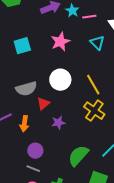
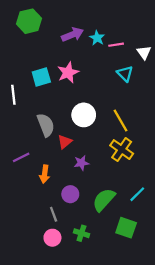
pink star: (60, 42) -> (68, 73), moved
gray semicircle: (26, 89) -> (46, 125), turned -95
orange arrow: (24, 124) -> (45, 174), moved
purple circle: (35, 151) -> (70, 194), moved
gray line: (33, 169) -> (54, 214), turned 48

